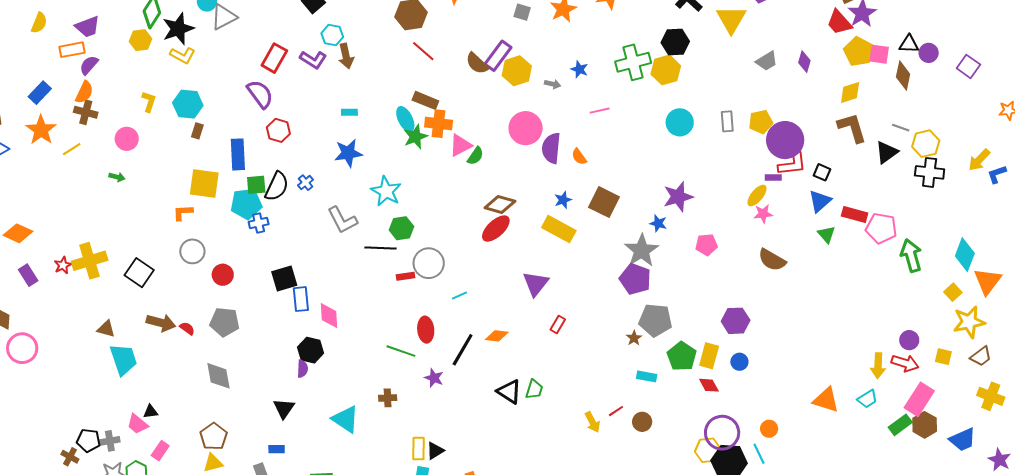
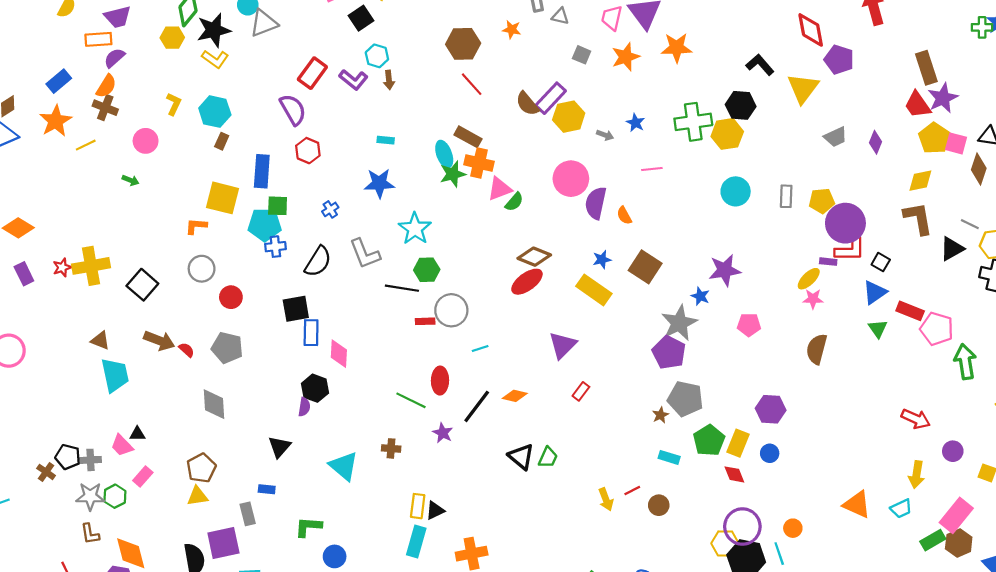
brown arrow: (346, 56) -> (389, 80), size x0.7
black semicircle: (277, 186) -> (318, 262), moved
brown semicircle: (772, 260) -> (817, 349), turned 68
red arrow: (905, 363) -> (916, 419), moved

